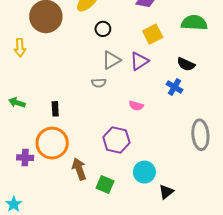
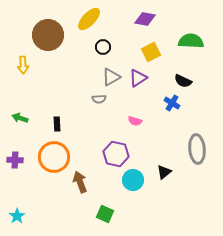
purple cross: (25, 158) -> (15, 160), moved
cyan circle: (144, 172) -> (133, 180), moved
green square: (105, 185) -> (105, 214), moved
black triangle: (166, 192) -> (164, 172), moved

